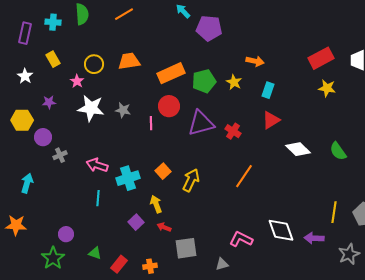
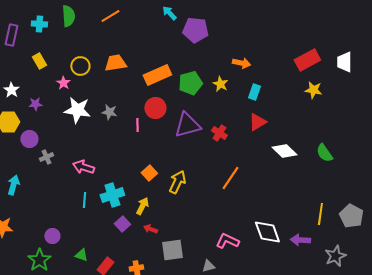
white star: (25, 76) -> (11, 90), moved
cyan cross: (128, 178) -> (112, 195), moved
yellow arrow: (156, 204) -> (142, 206), turned 48

